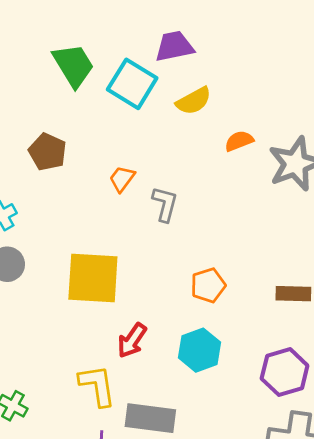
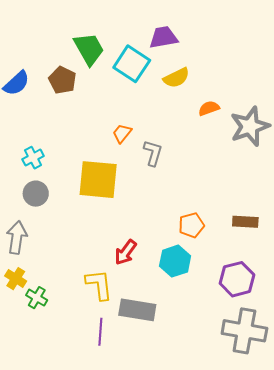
brown pentagon: (48, 152) -> (62, 80), moved
yellow square: (93, 278) -> (98, 180), moved
orange pentagon: (208, 285) -> (191, 225), moved

